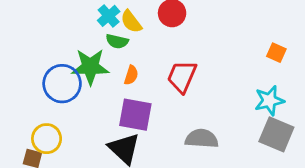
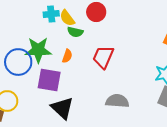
cyan cross: (109, 16) -> (51, 14), turned 35
green semicircle: (117, 41) -> (75, 32), moved
purple square: (135, 115) -> (49, 80), moved

